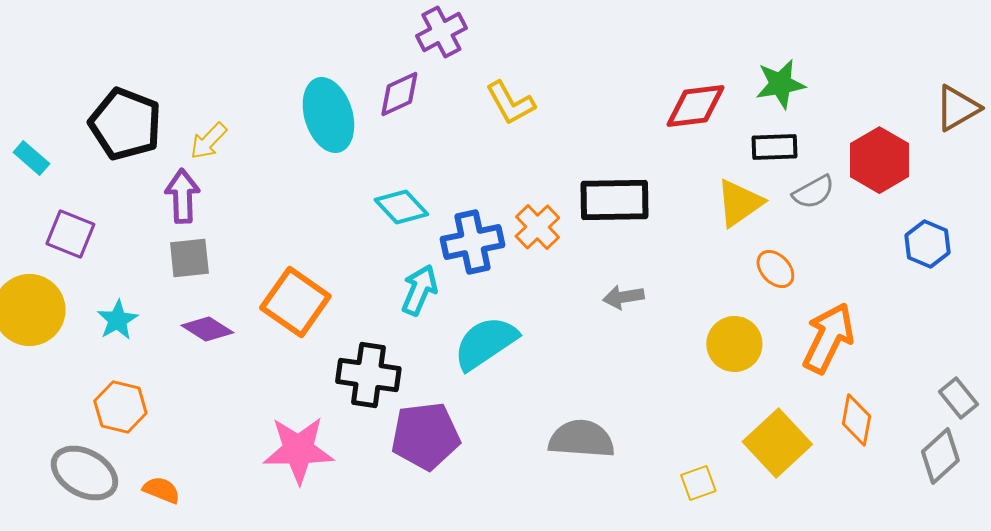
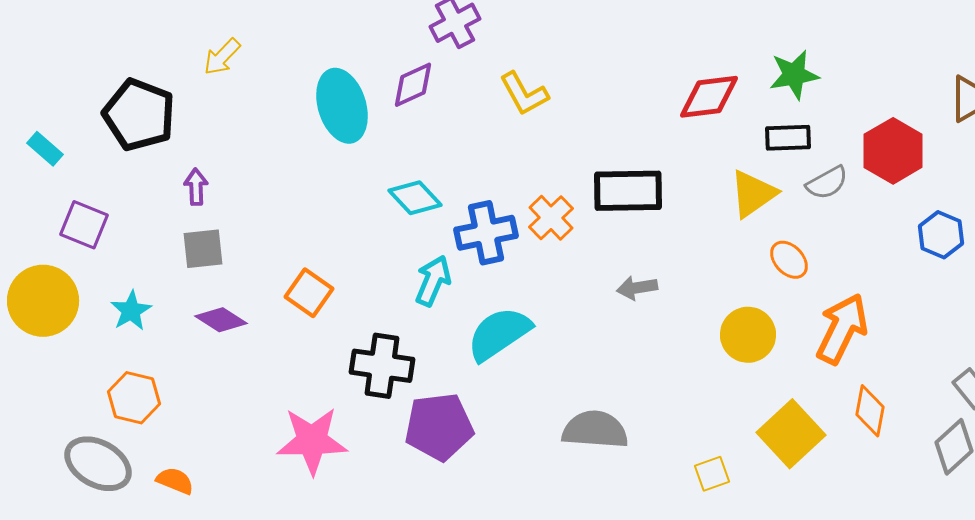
yellow arrow: (208, 141) -> (222, 57), moved
purple arrow: (182, 196) -> (196, 187), size x0.7
orange square: (295, 302) -> (309, 293), size x0.7

